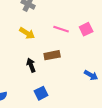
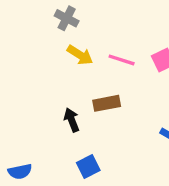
yellow arrow: (27, 33) -> (80, 55), moved

